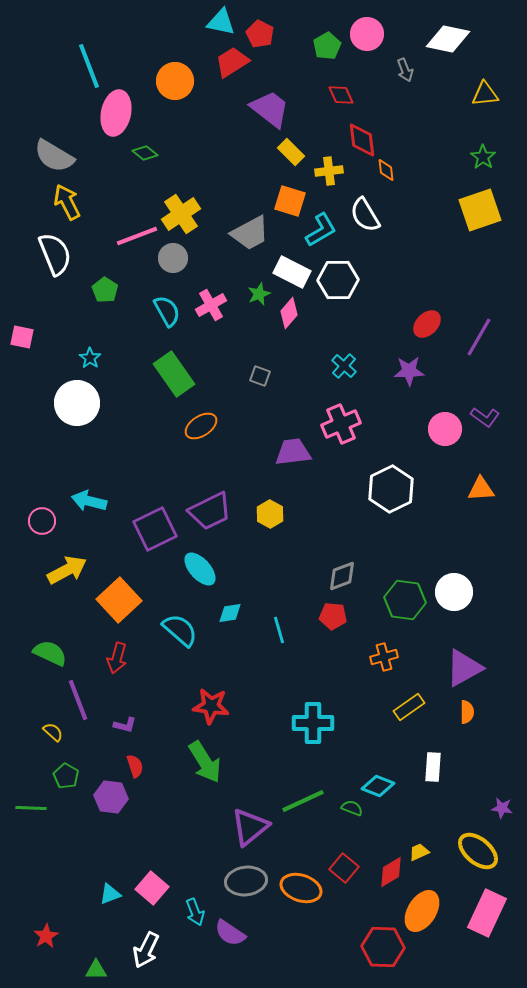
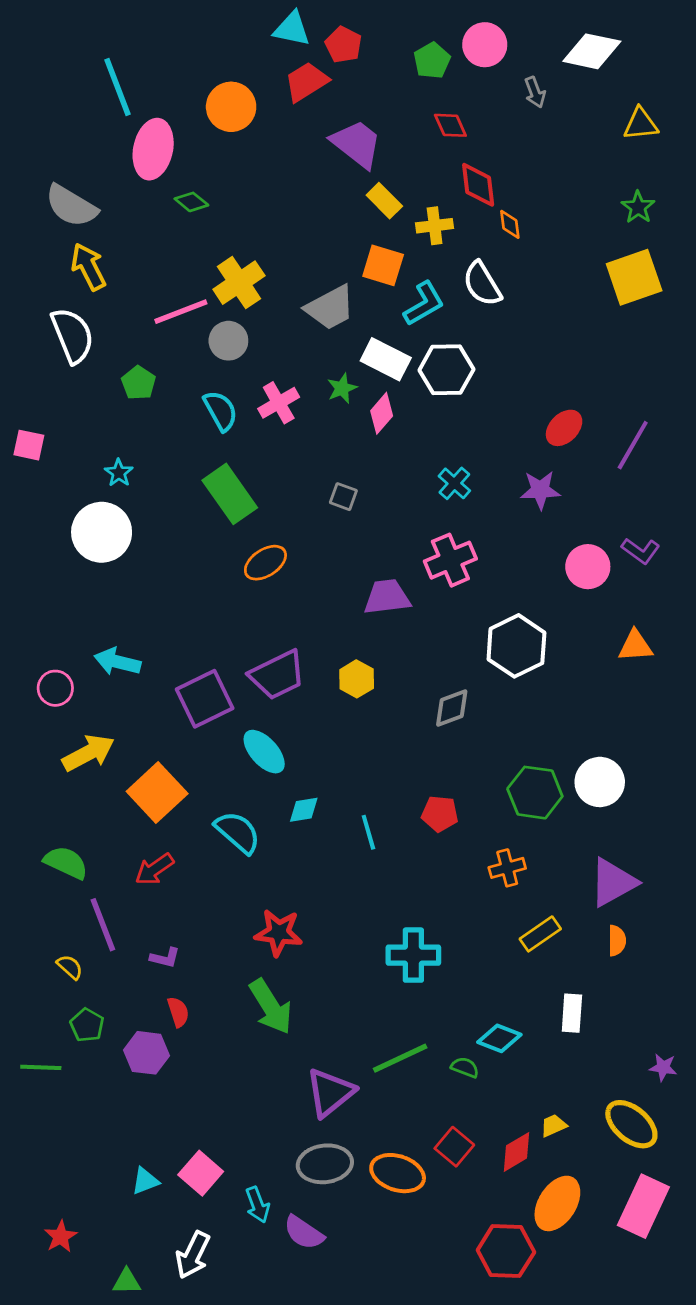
gray diamond: (342, 576) -> (452, 708), moved
red arrow: (117, 658) -> (154, 869), turned 40

